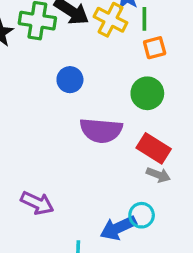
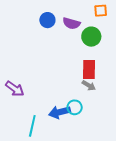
purple semicircle: (101, 130) -> (71, 23), moved, size x0.7
red rectangle: (154, 148) -> (89, 70), turned 48

